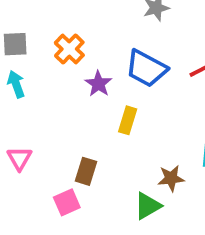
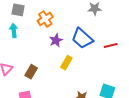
brown rectangle: (86, 171) -> (31, 72), moved

